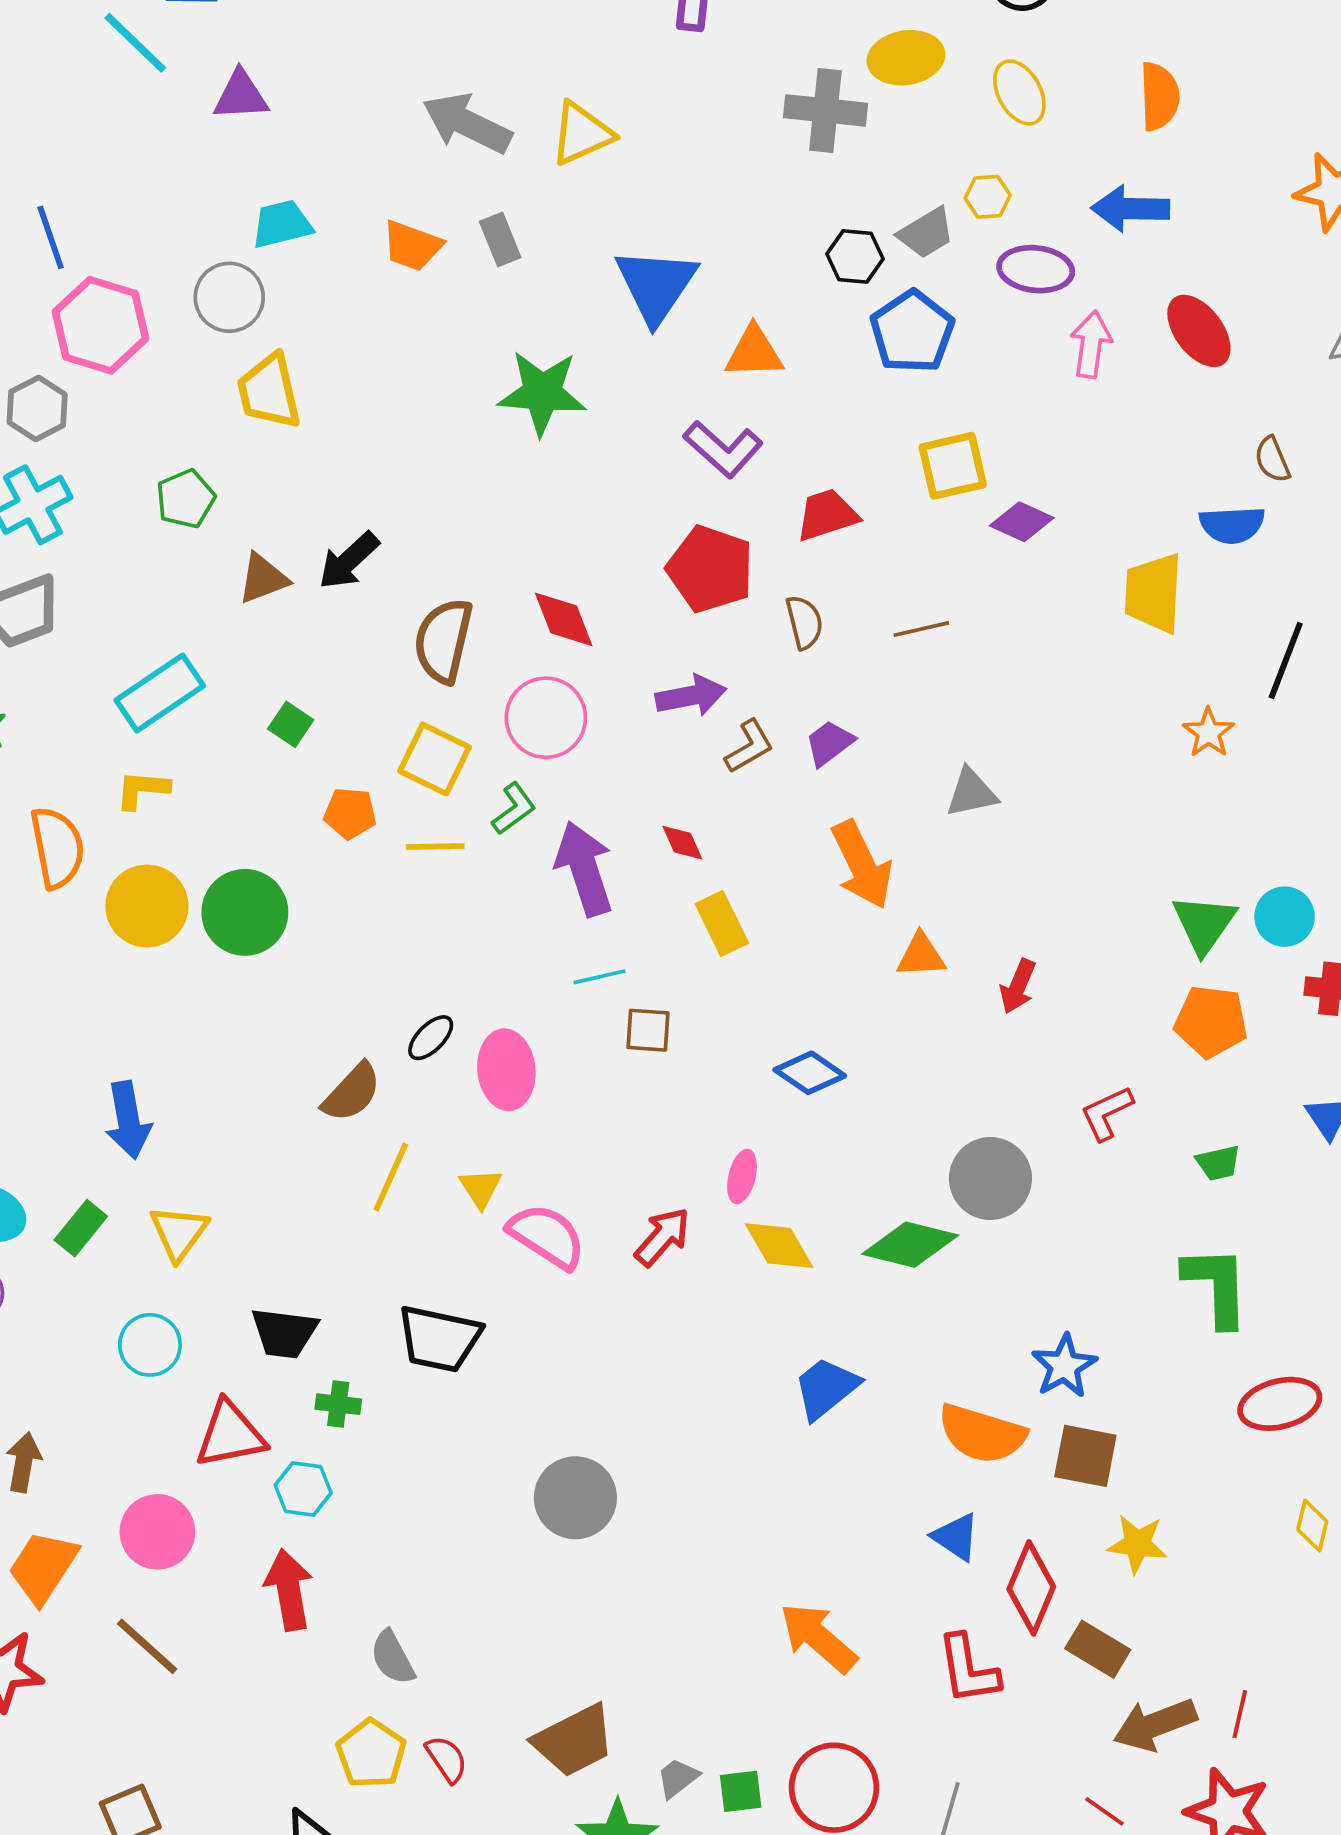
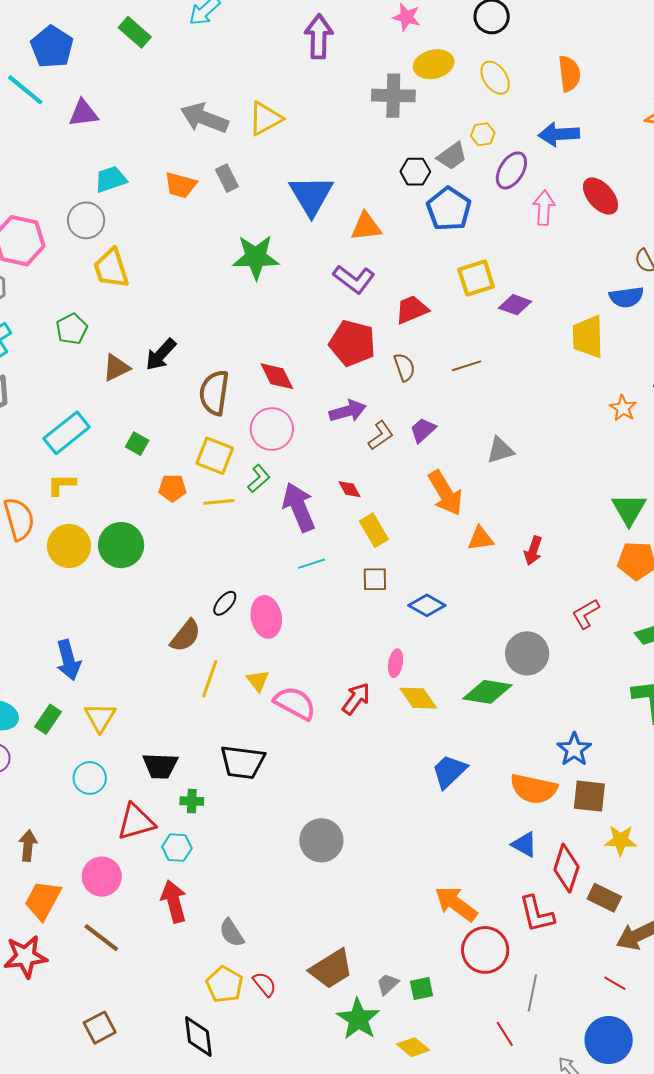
purple ellipse: (1036, 269) -> (511, 170), turned -60
brown square: (648, 1030) -> (375, 579), moved
red circle: (834, 1788) -> (485, 950), moved

